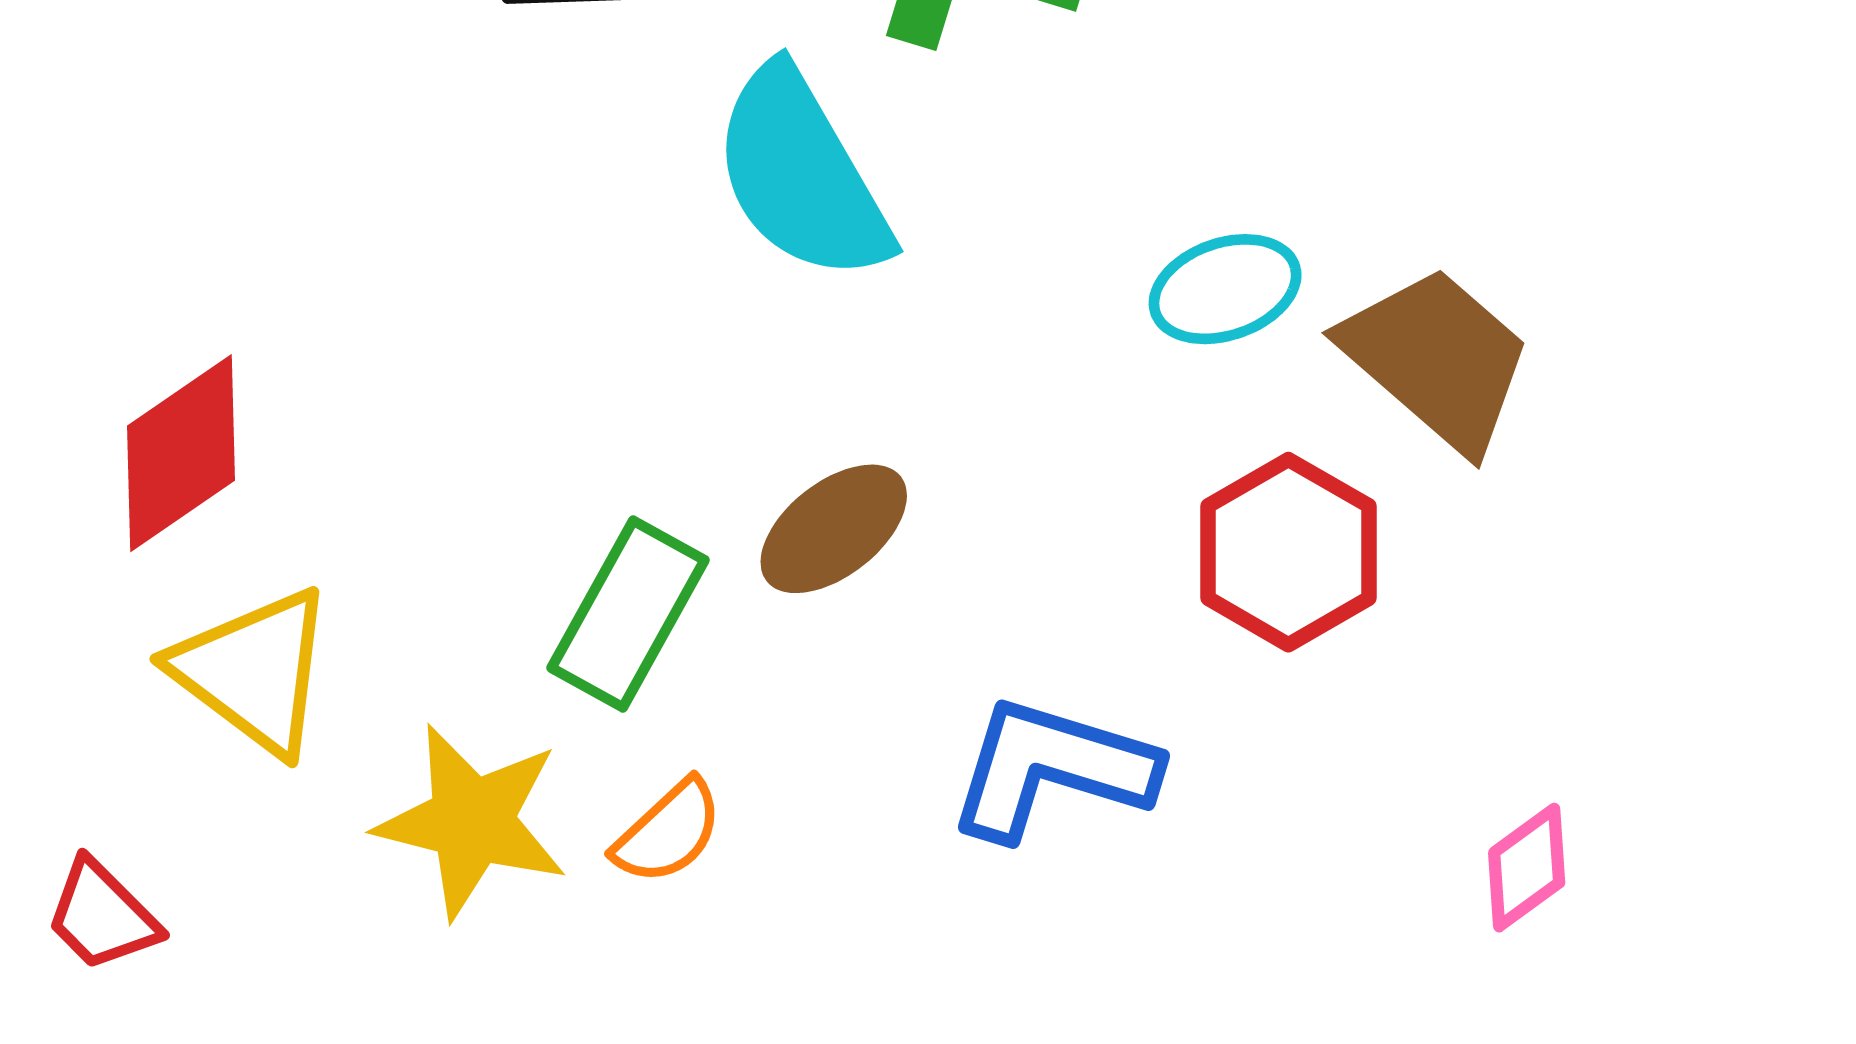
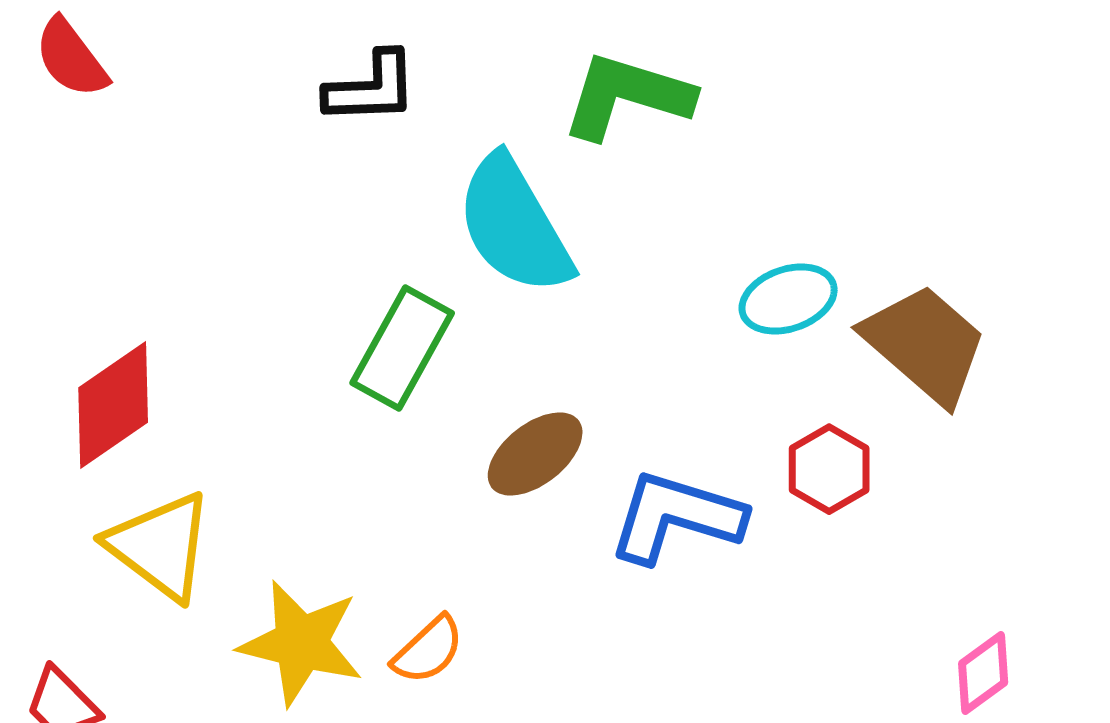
red hexagon: (1288, 552) -> (829, 469), size x0.7
green rectangle: (628, 614) -> (402, 348), moved
blue L-shape: (1052, 769) -> (676, 517), moved

